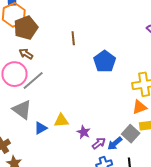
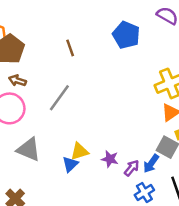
blue pentagon: (105, 61) -> (126, 35), moved
gray line: (33, 80) -> (59, 98), moved
blue triangle: (41, 128) -> (70, 164), moved

